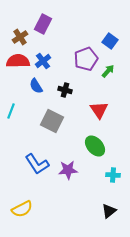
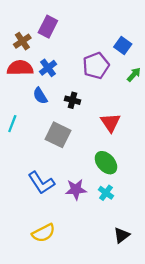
green arrow: (108, 71) -> (134, 75), moved
cyan cross: (113, 175) -> (106, 193), moved, turned 32
yellow semicircle: (22, 209) -> (43, 233), moved

